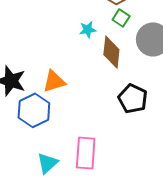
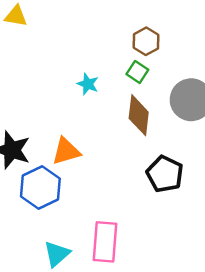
green square: (121, 18) -> (137, 72), moved
cyan star: (88, 30) -> (88, 84), moved, turned 30

